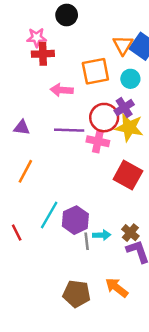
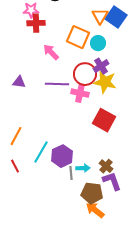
orange square: (95, 71) -> (78, 37), turned 35
cyan circle: (130, 79) -> (98, 43), moved
pink arrow: (62, 90) -> (51, 52), turned 42
orange line: (25, 171) -> (16, 136), moved
brown pentagon: (77, 294) -> (92, 193), moved

